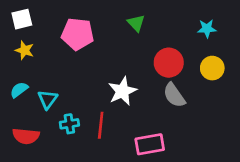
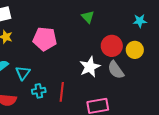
pink pentagon: (78, 34) -> (45, 39), moved
yellow circle: (212, 68) -> (135, 50), moved
white star: (122, 91) -> (90, 67), moved

